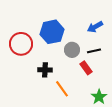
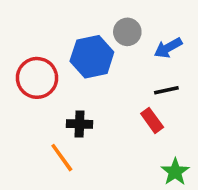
gray circle: (72, 50) -> (127, 32), moved
orange line: (62, 89) -> (62, 158), moved

